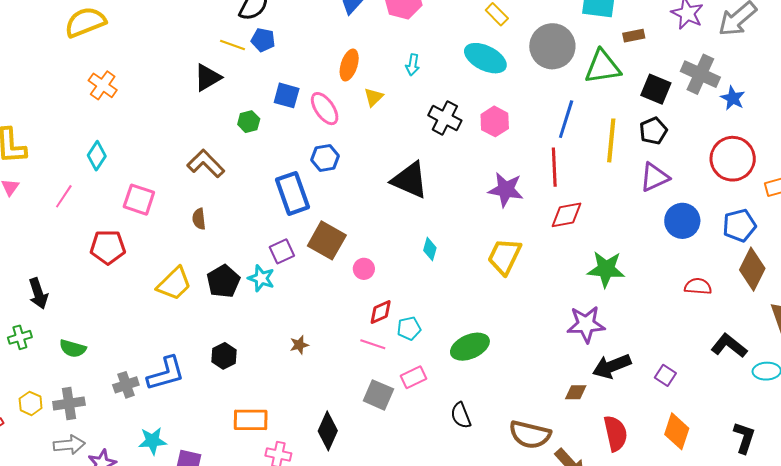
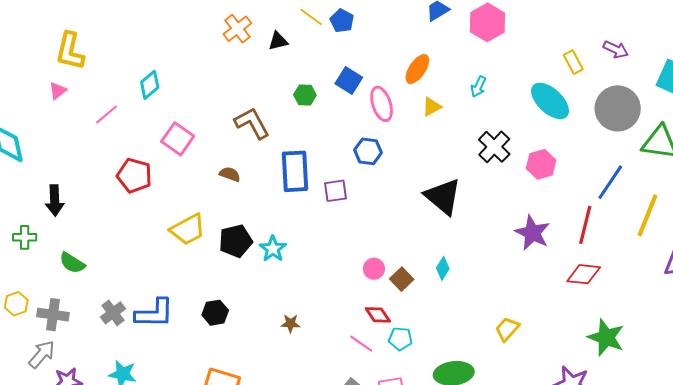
black triangle: (208, 78) -> (278, 41), size x0.7
orange cross: (103, 85) -> (237, 29), moved
blue rectangle: (292, 193) -> (295, 171), moved
brown semicircle: (199, 219) -> (230, 174), turned 100
brown square: (327, 240) -> (402, 279), moved, size x0.6
purple square: (282, 251) -> (336, 191), moved
yellow trapezoid: (504, 256) -> (507, 329), moved, size x0.7
red diamond: (381, 312) -> (378, 315), turned 64
gray cross: (126, 385) -> (113, 313), turned -35
gray arrow: (69, 445) -> (42, 354), turned -60

